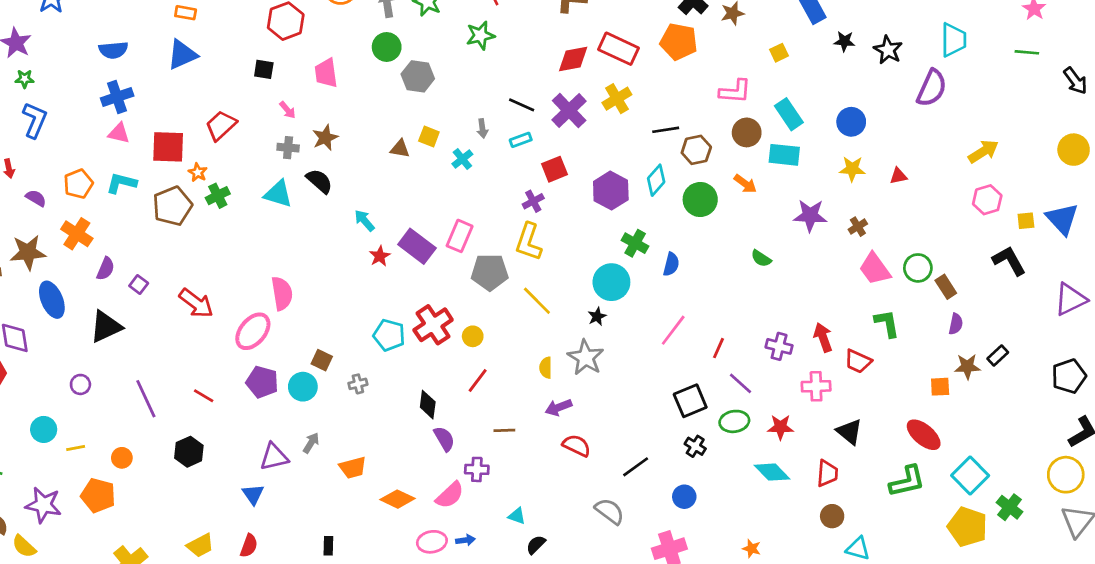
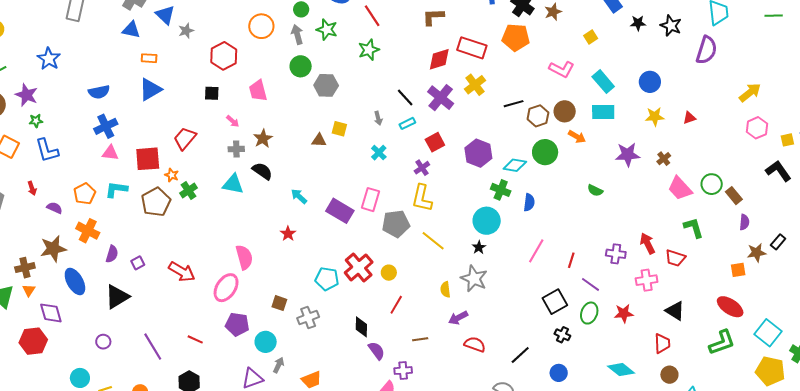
pink L-shape: (735, 91) -> (562, 69), turned 30
black line: (522, 105) -> (405, 97), turned 30
blue L-shape: (35, 120) -> (47, 150), turned 148
brown circle: (747, 132) -> (565, 111), moved
cyan cross: (462, 159) -> (379, 153), moved
cyan diamond: (656, 180) -> (515, 165), moved, turned 65
red star: (380, 256) -> (288, 234), moved
purple square: (139, 285) -> (138, 263), turned 32
gray cross: (358, 384) -> (308, 318), size x1.5
cyan circle: (303, 387) -> (266, 342), moved
green ellipse: (734, 421) -> (589, 313), turned -55
cyan diamond: (772, 472) -> (621, 370), moved

